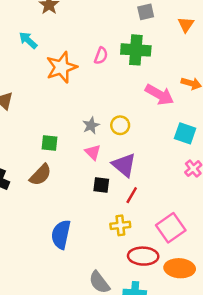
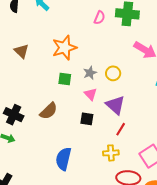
orange star: (61, 67) -> (64, 48), moved
green square: (50, 143) -> (65, 79), moved
black square: (101, 185) -> (87, 119), moved

